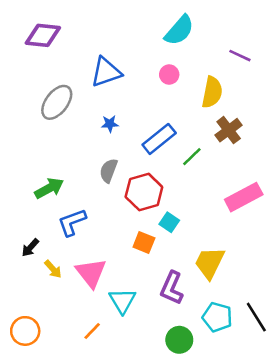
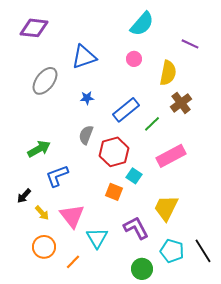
pink rectangle: (244, 197) -> (171, 156), moved
purple L-shape: (172, 288) -> (136, 228), turned 128
orange circle: (25, 331) -> (44, 247), moved

